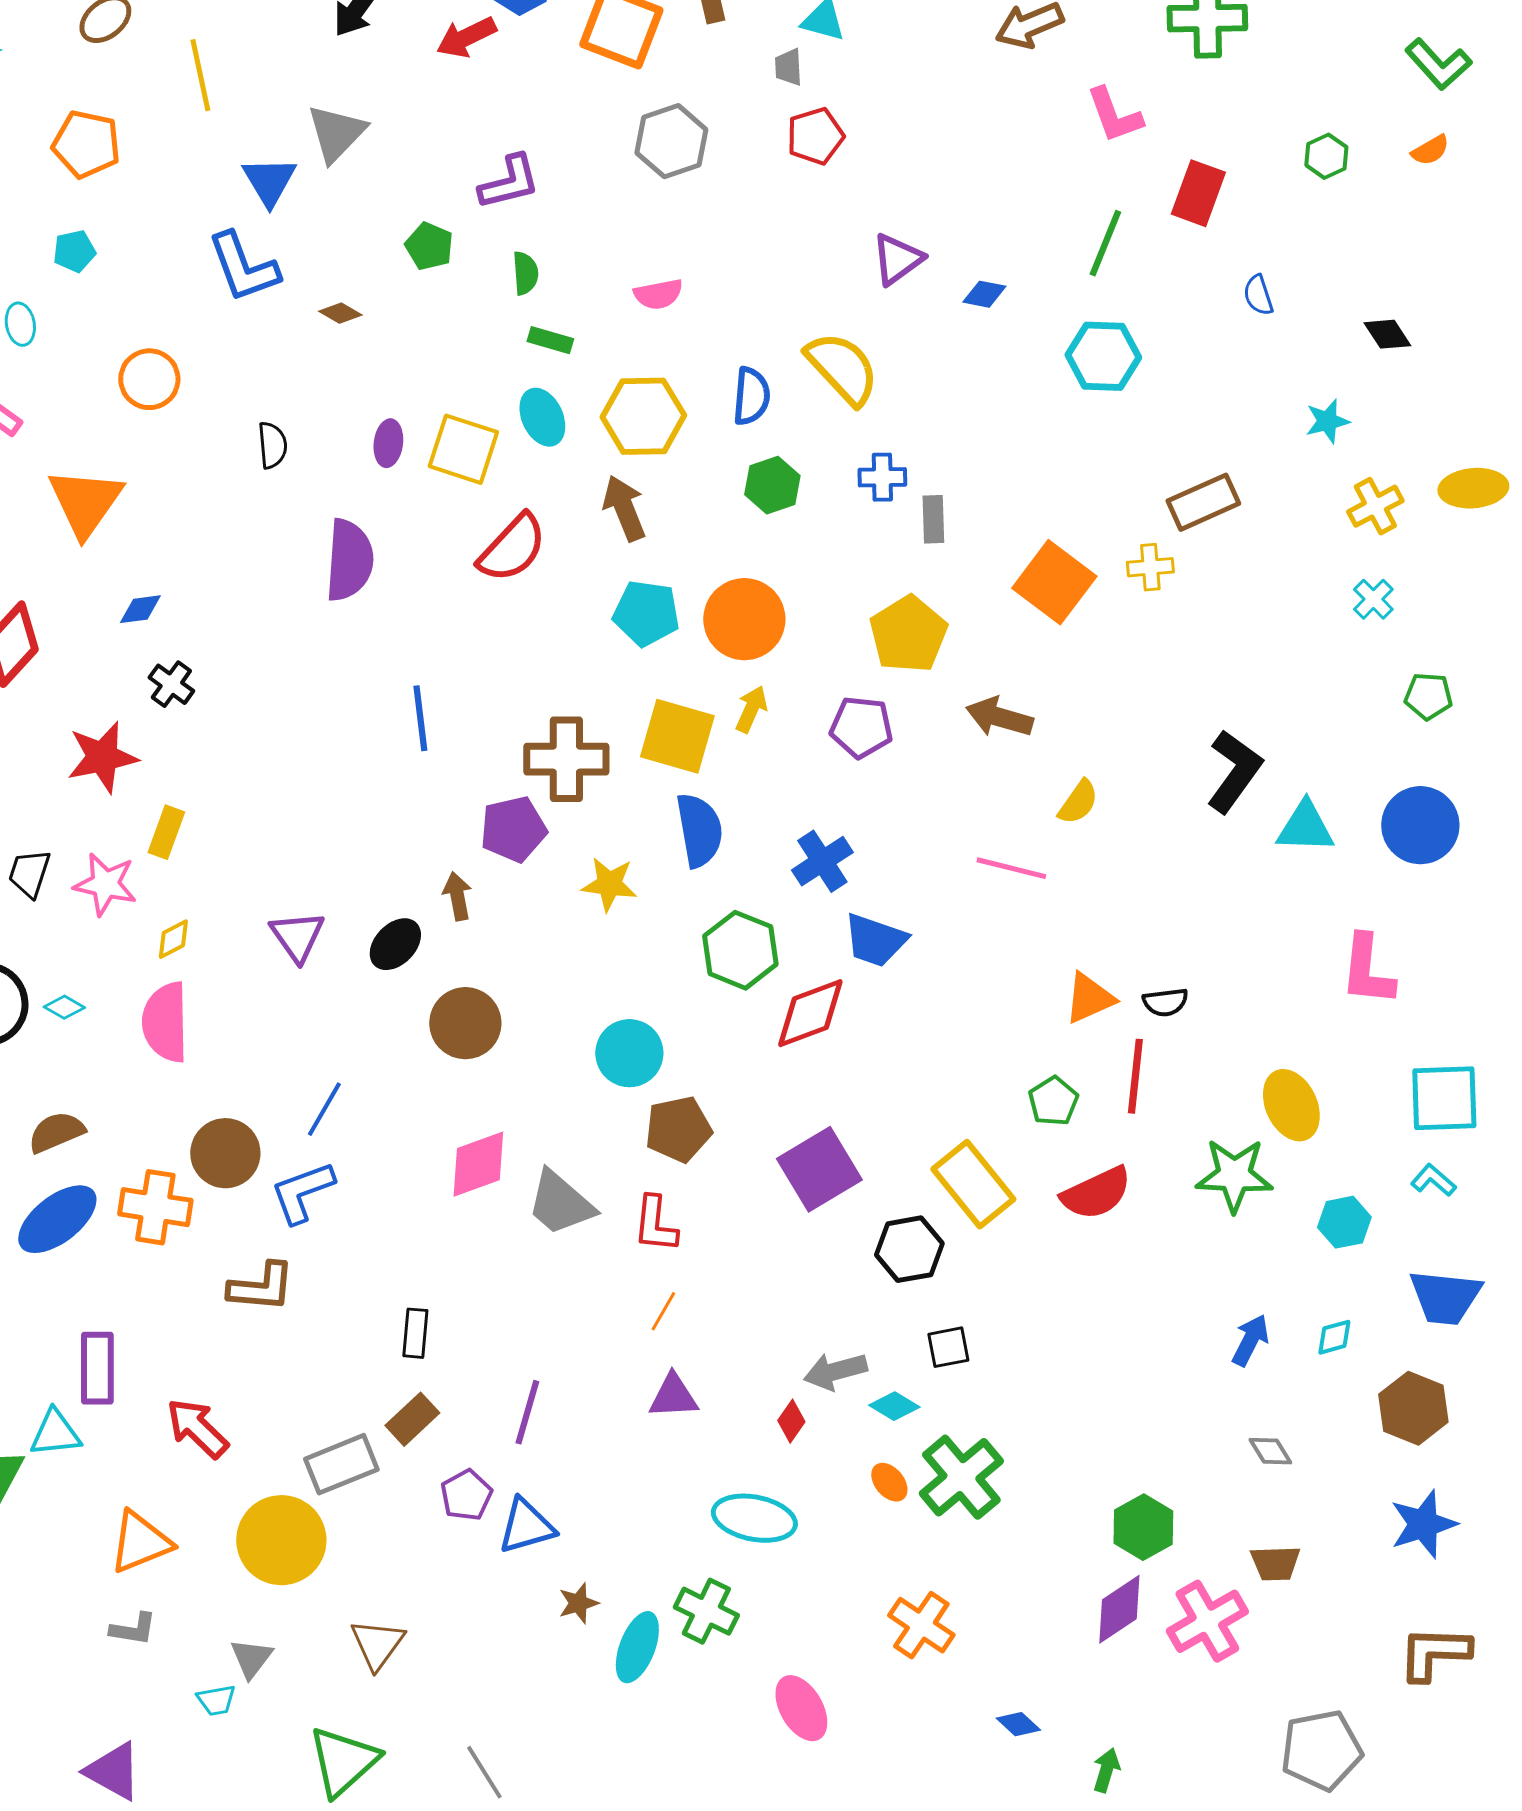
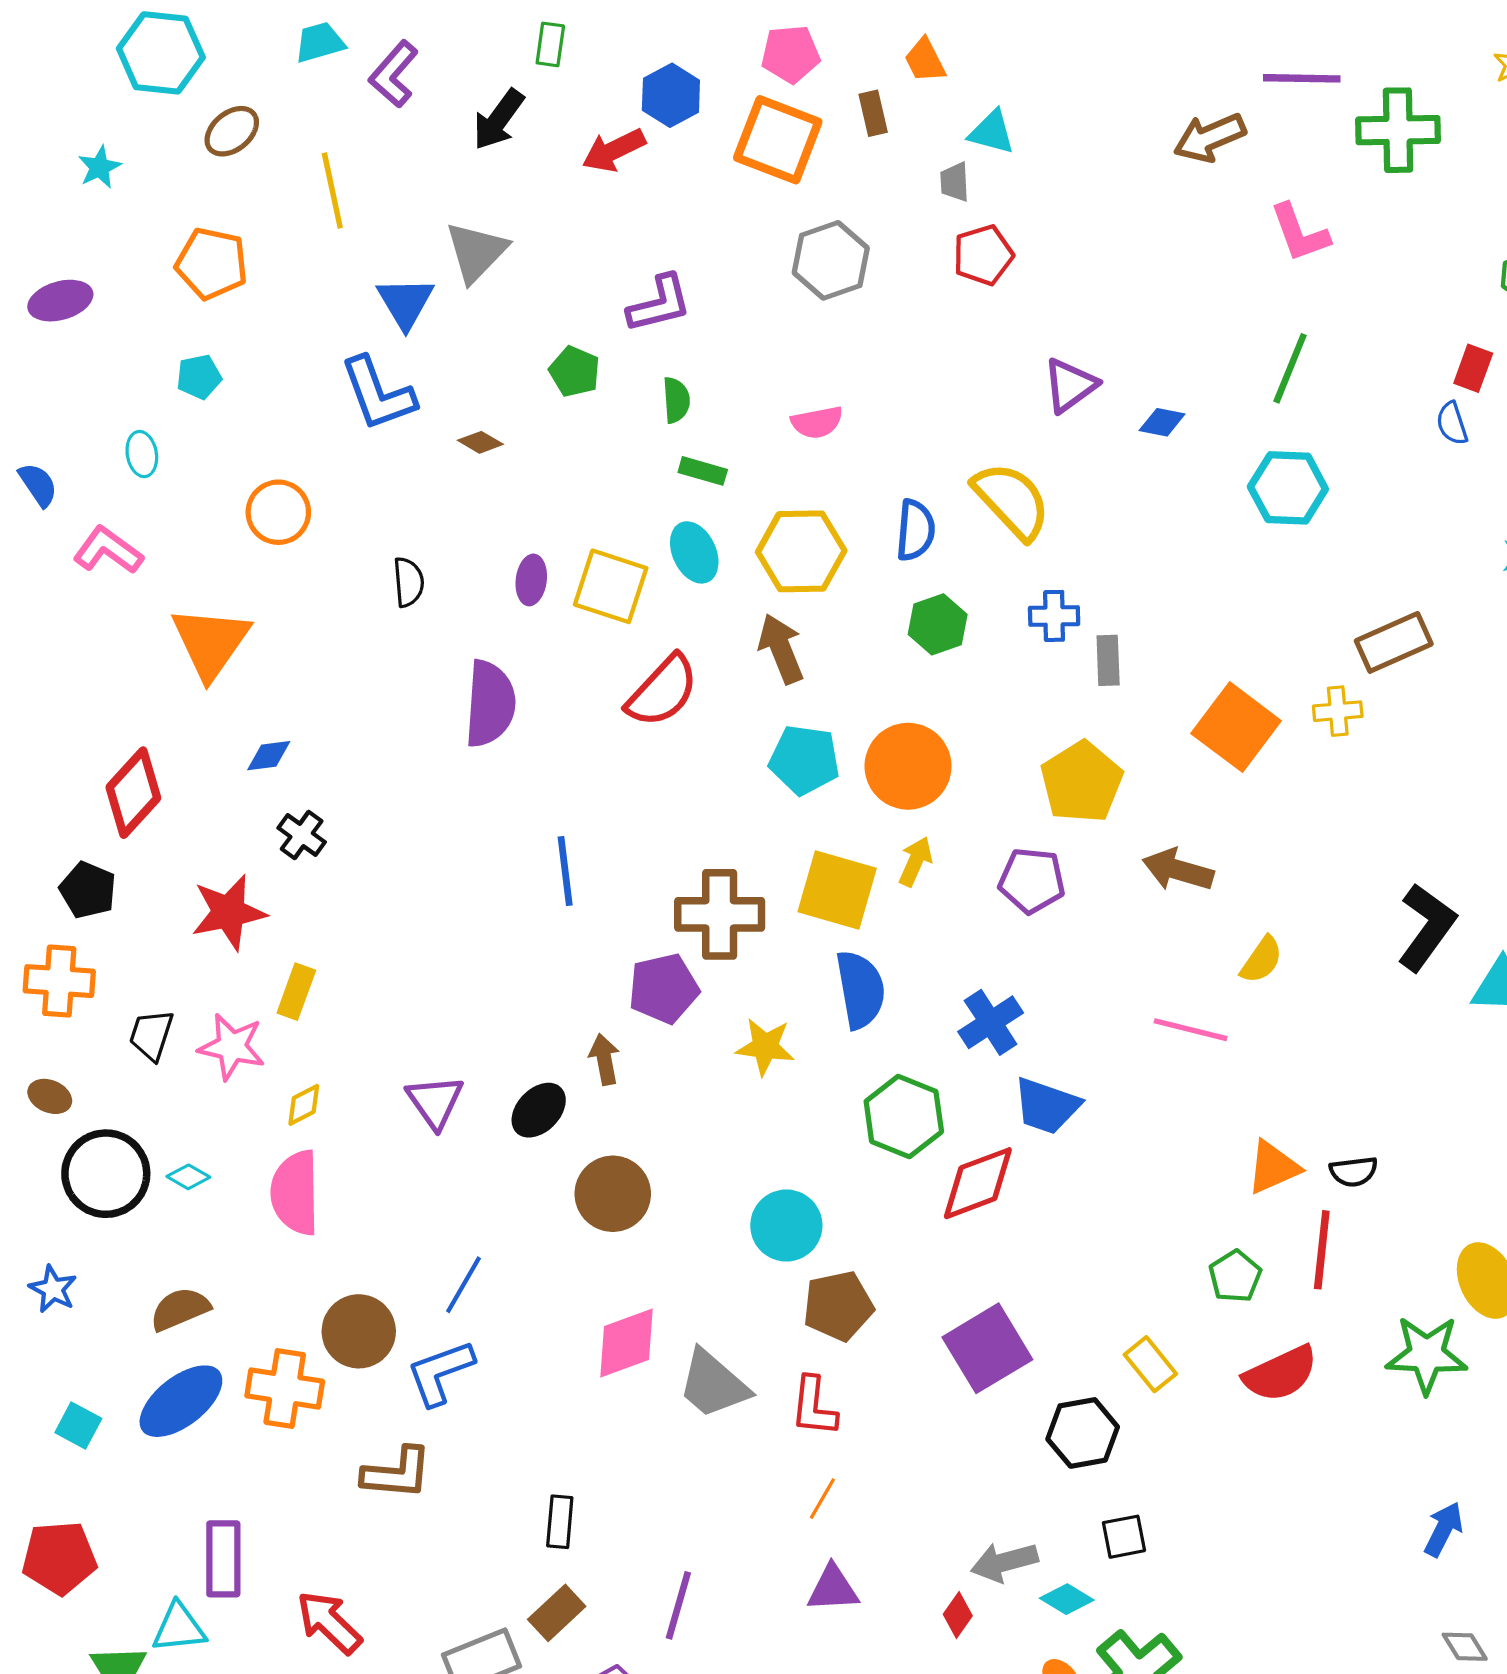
red rectangle: (1198, 193) -> (1473, 368), moved, size x0.7
yellow rectangle: (973, 1184) -> (1150, 1364), size x0.6

